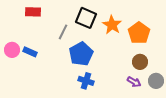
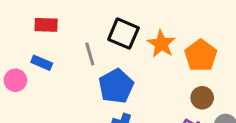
gray line: (63, 32) -> (90, 54), turned -42
blue rectangle: (30, 52) -> (42, 63), moved

